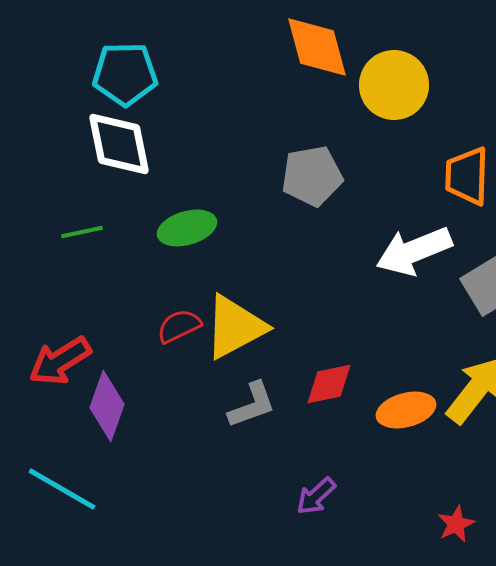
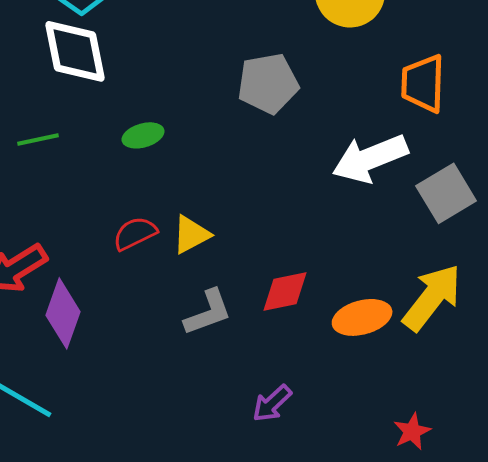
green ellipse: (187, 228) -> (143, 135), size x0.7
yellow triangle: (235, 327) -> (191, 234), size x0.6

